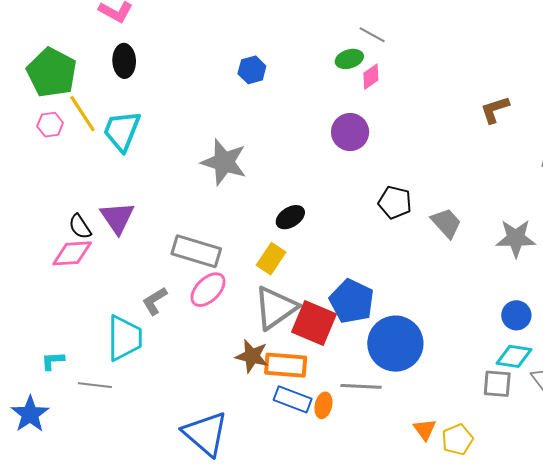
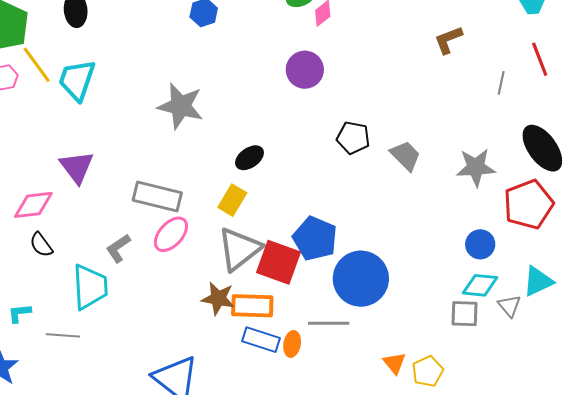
black semicircle: (80, 227) -> (41, 245), moved

